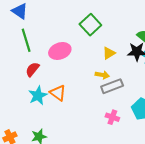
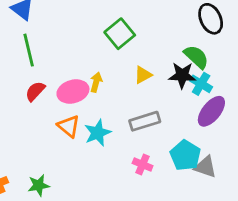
pink ellipse: (60, 51) -> (73, 92), moved
yellow arrow: (102, 75) -> (96, 82), moved, turned -88
cyan star: (38, 95) -> (98, 133), moved

